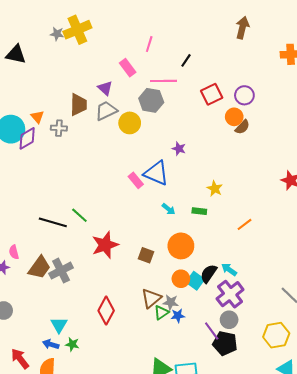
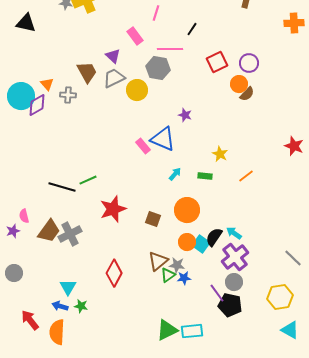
brown trapezoid: (78, 105) -> (87, 72), turned -30
cyan arrow: (169, 209) -> (175, 174), turned -88
green line: (79, 215) -> (88, 180), turned -66
orange line: (244, 224) -> (246, 176), moved

